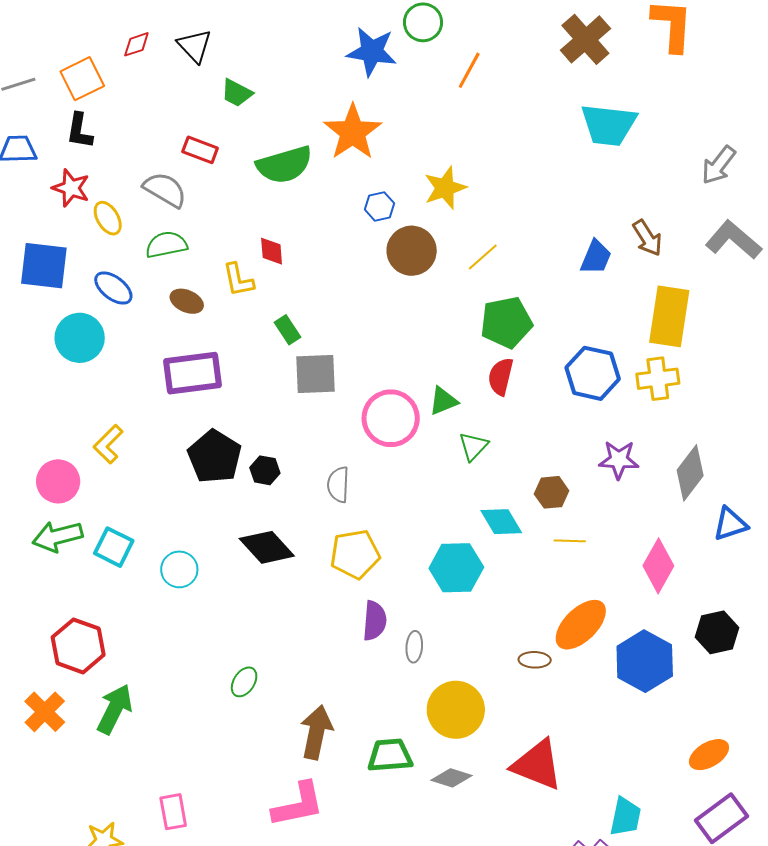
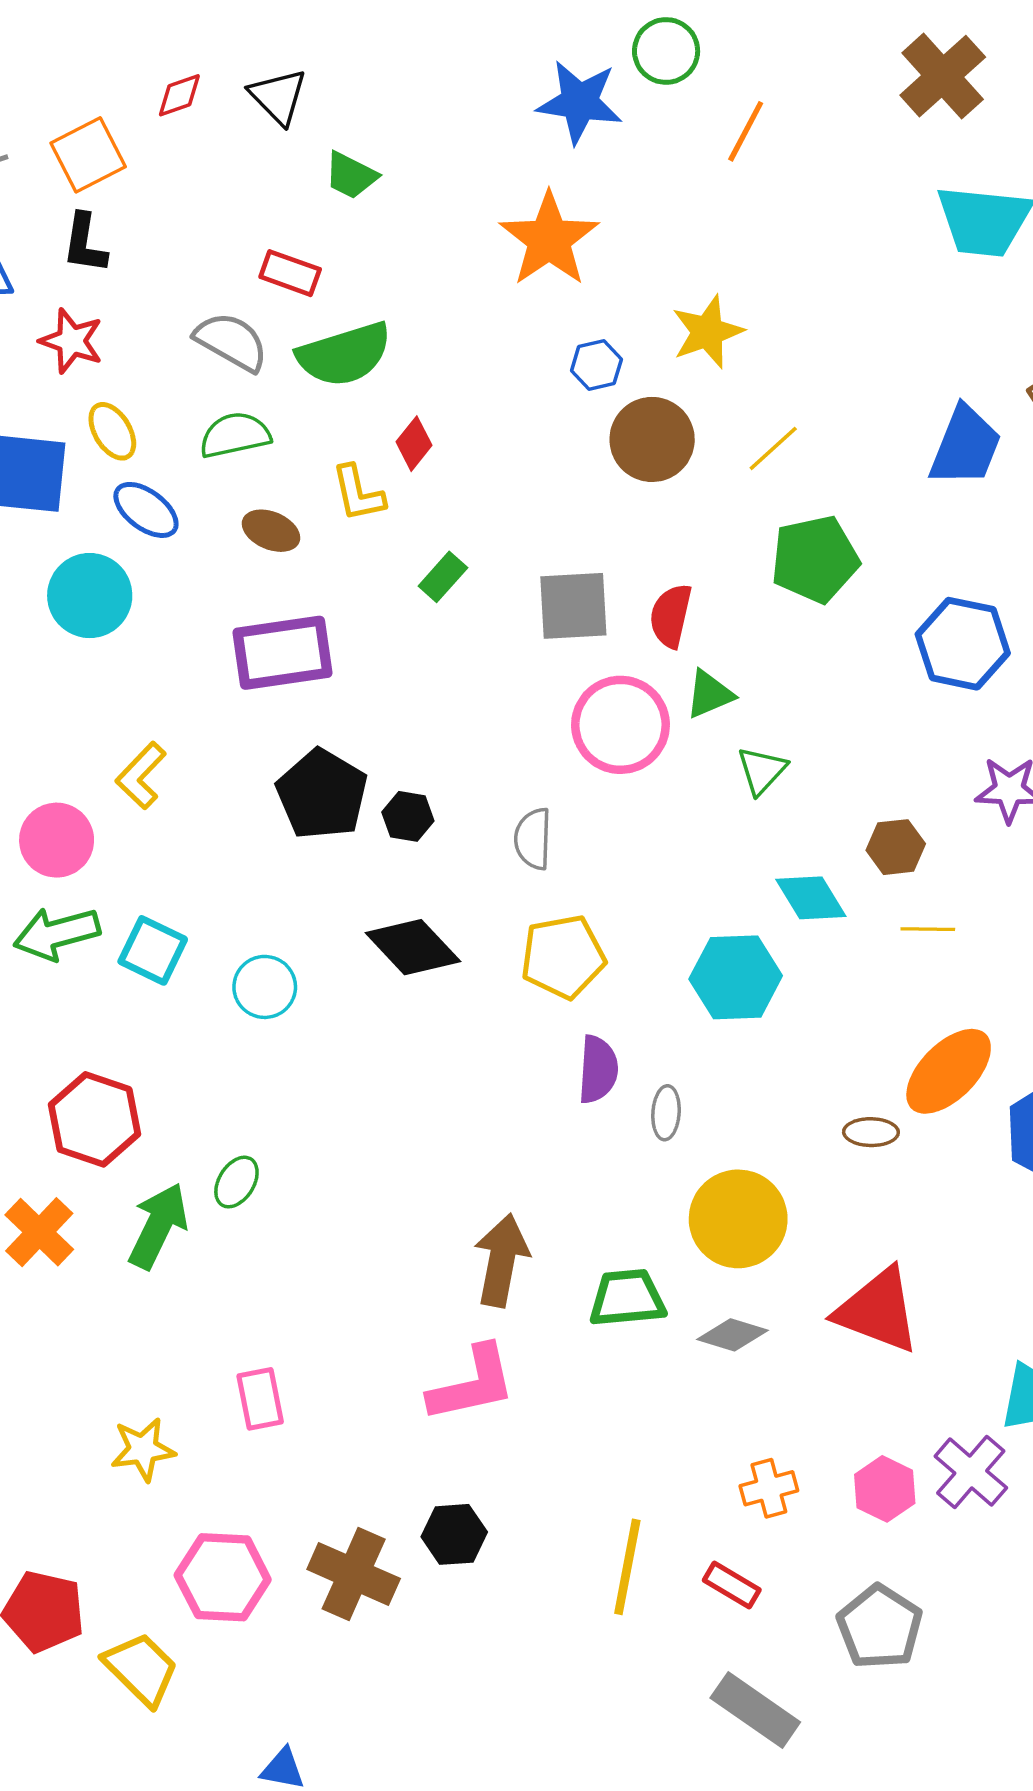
green semicircle: (284, 165) -> (344, 354), moved
yellow ellipse: (108, 218) -> (112, 431), moved
red diamond: (272, 251) -> (414, 444), turned 44
blue trapezoid: (596, 257) -> (965, 446), size x1.4
green rectangle: (287, 330) -> (443, 577), turned 76
gray square: (316, 374) -> (573, 606), moved
red semicircle: (501, 377) -> (671, 616), moved
green ellipse: (244, 682) -> (236, 1182), moved

